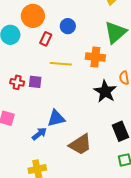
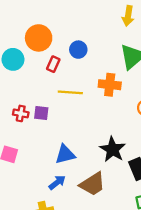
black star: (105, 91) -> (113, 149), moved
blue arrow: (39, 134) -> (57, 182), moved

